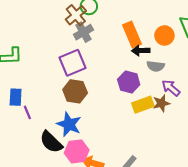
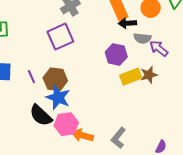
purple arrow: (171, 88) -> (159, 48), moved
brown hexagon: (75, 91) -> (55, 79), moved
purple line: (27, 112) -> (31, 77), moved

